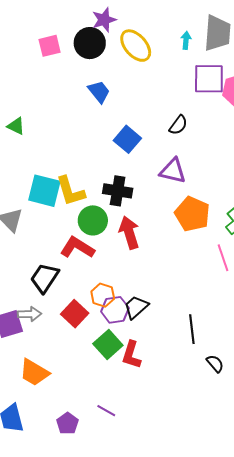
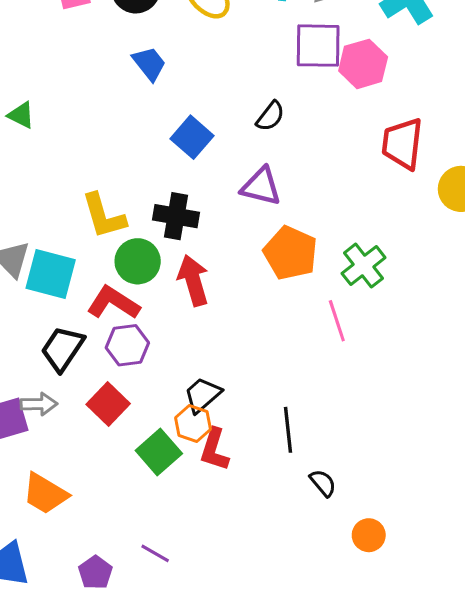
cyan square: (44, 191) -> (51, 274), moved
orange hexagon: (103, 295) -> (193, 424), moved
purple hexagon: (115, 310) -> (127, 345), moved
red L-shape: (131, 355) -> (214, 450), moved

